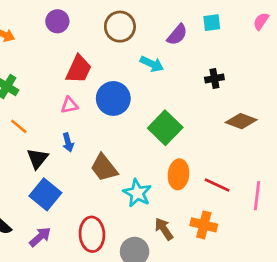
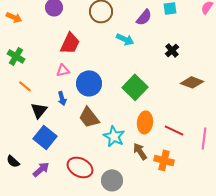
black cross: (214, 79) -> (172, 50), turned -32
blue circle: (113, 98) -> (89, 83), moved
brown arrow: (164, 229) -> (140, 151), moved
red ellipse: (92, 234) -> (80, 167), turned -60

